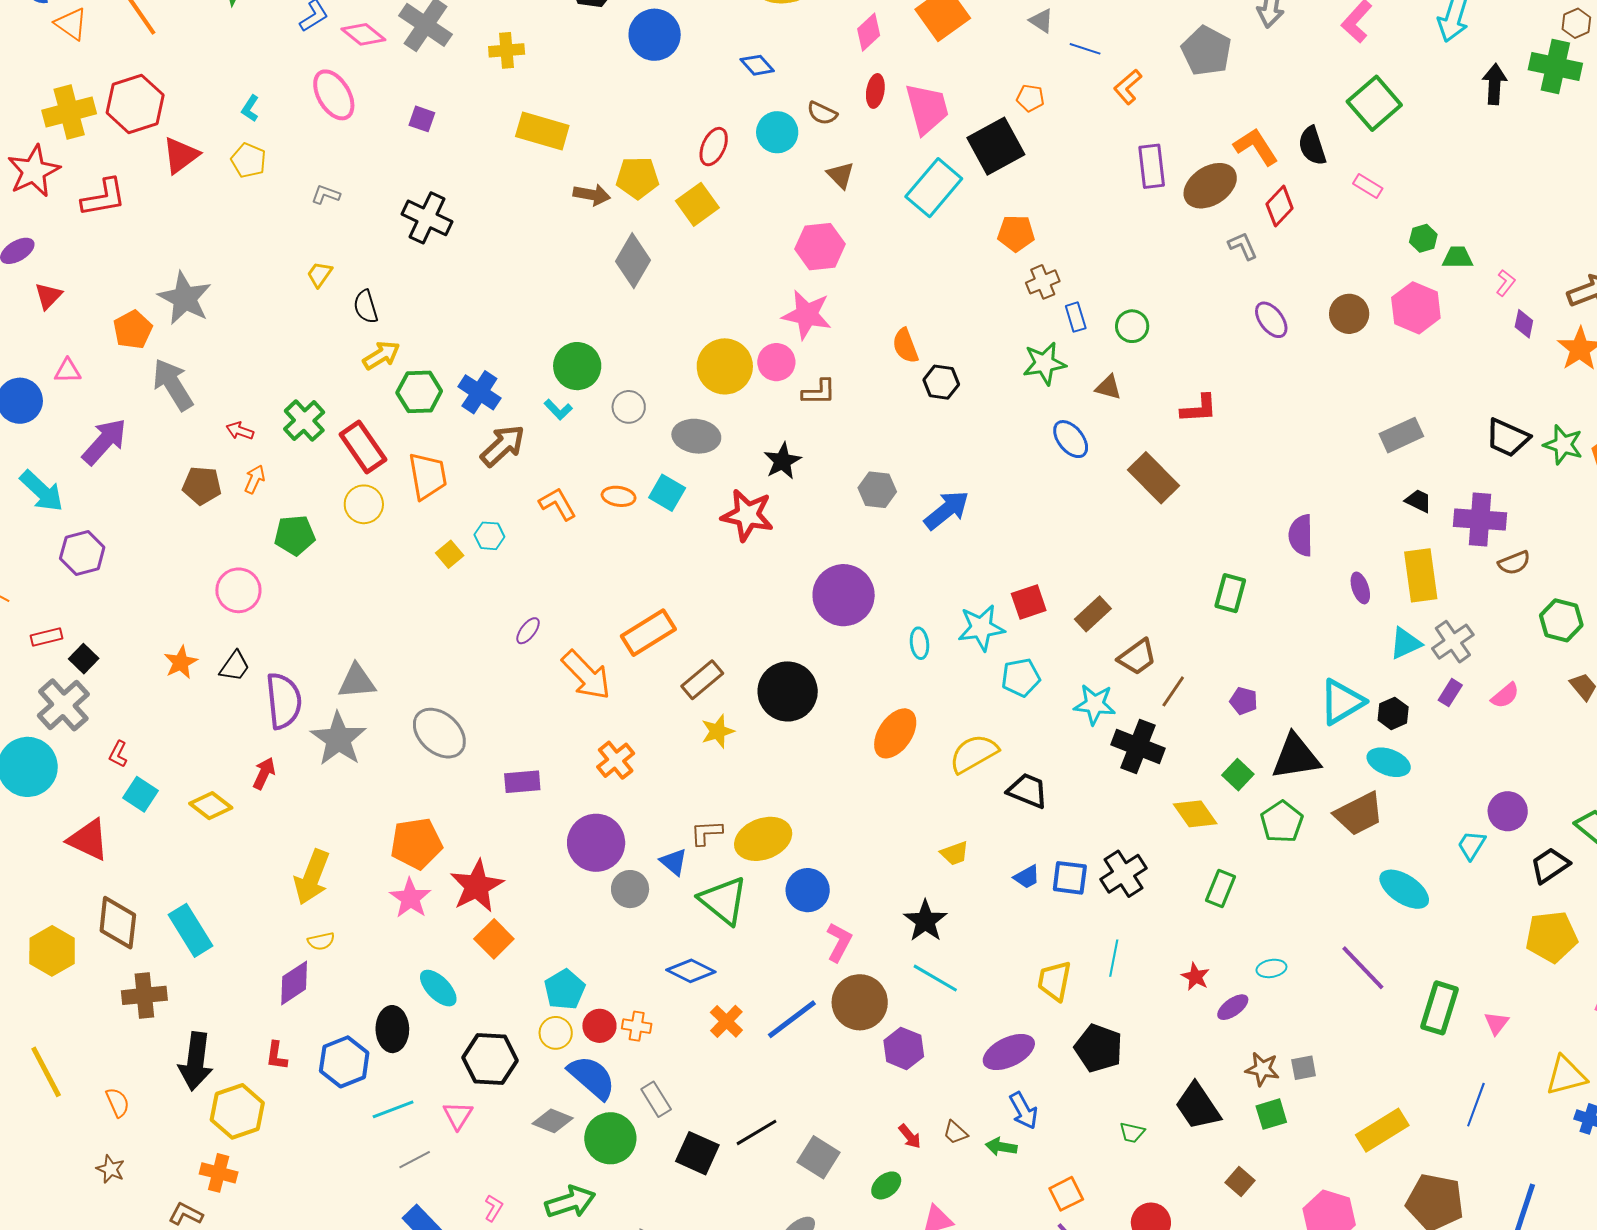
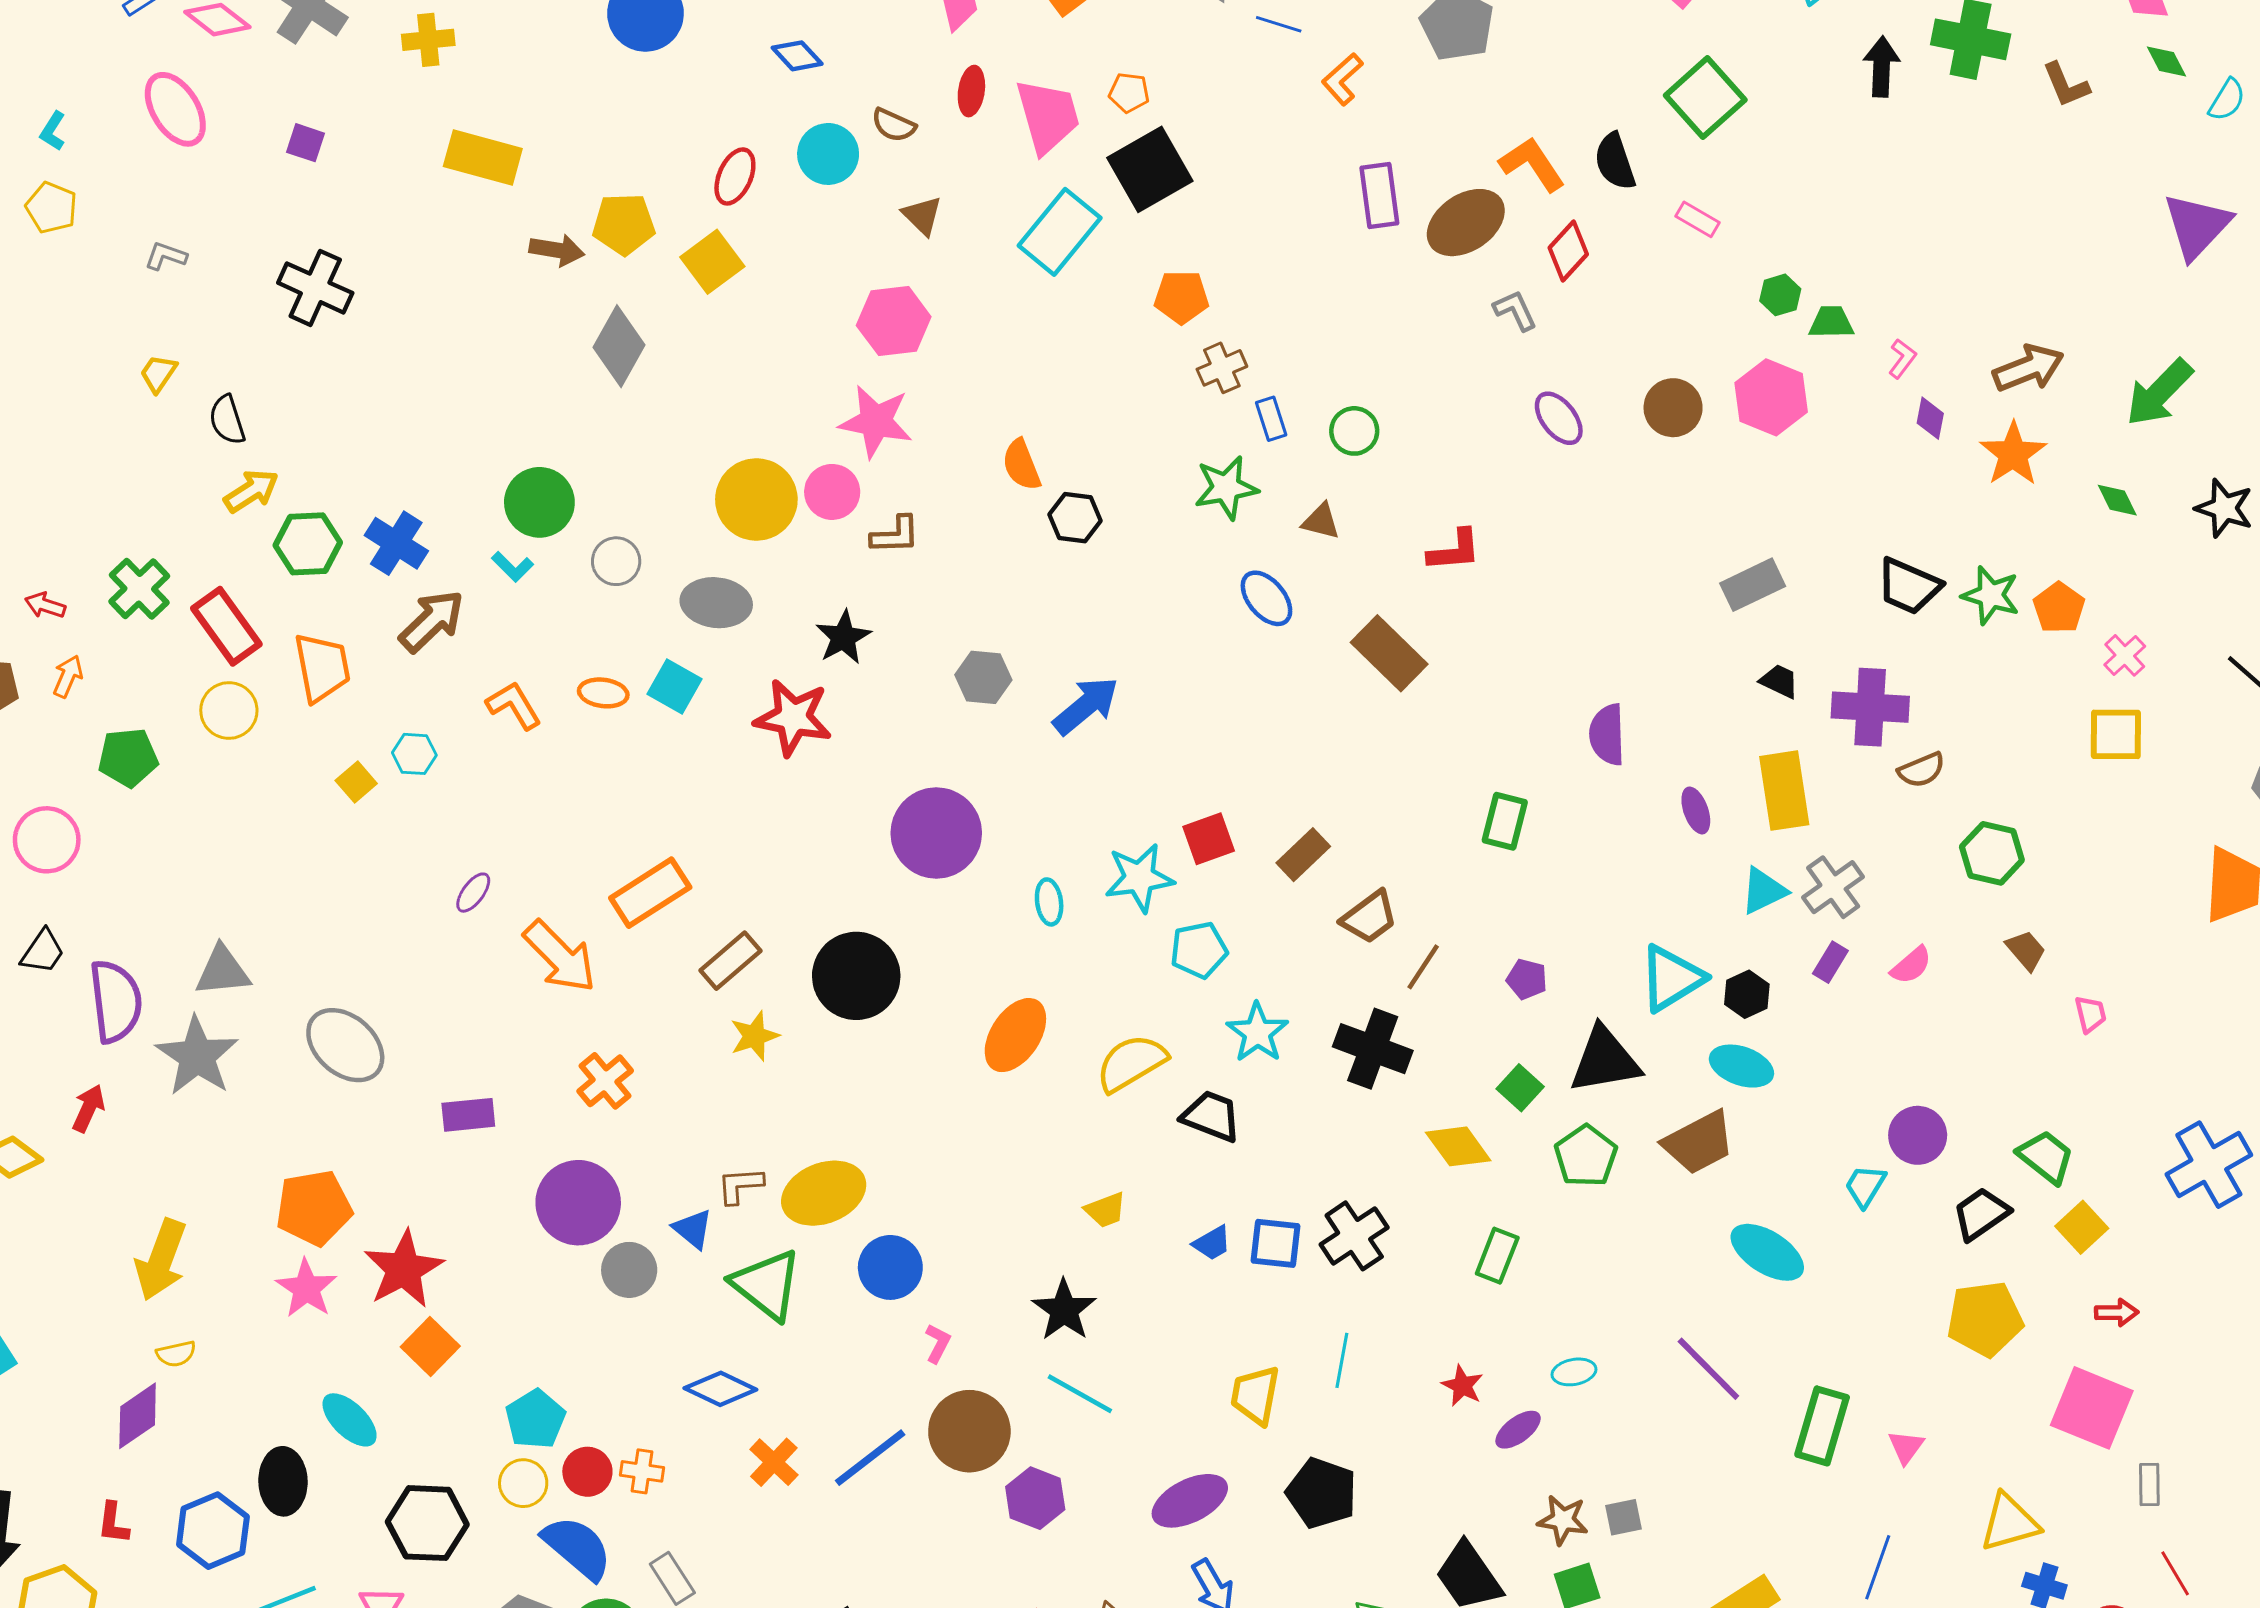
orange pentagon: (1030, 98) -> (1129, 93), moved
cyan star: (1095, 704) -> (1257, 1033), moved, turned 30
pink L-shape: (839, 942) -> (938, 1343), size x0.7

